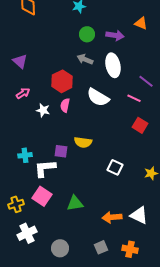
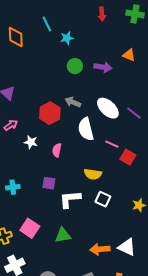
gray arrow: (85, 59) -> (73, 102), moved
white ellipse: (113, 65) -> (108, 108), moved, turned -35
white semicircle: (98, 97) -> (86, 129), turned 45
pink line: (134, 98) -> (112, 144), moved
pink semicircle: (65, 105) -> (57, 150), moved
yellow semicircle: (83, 142) -> (93, 174), moved
white L-shape: (45, 168) -> (70, 199), moved

